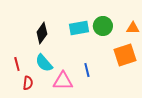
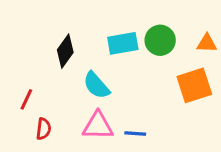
cyan semicircle: (44, 63) -> (96, 85), moved
red line: (17, 64) -> (26, 99), turned 40
blue line: (87, 70) -> (135, 134), moved, turned -72

